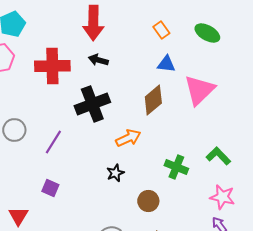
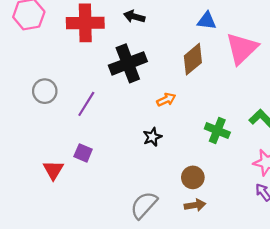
orange arrow: (128, 138) -> (166, 100), size x0.7
brown circle: (148, 201) -> (193, 177), moved
red triangle: (18, 216) -> (53, 170), moved

